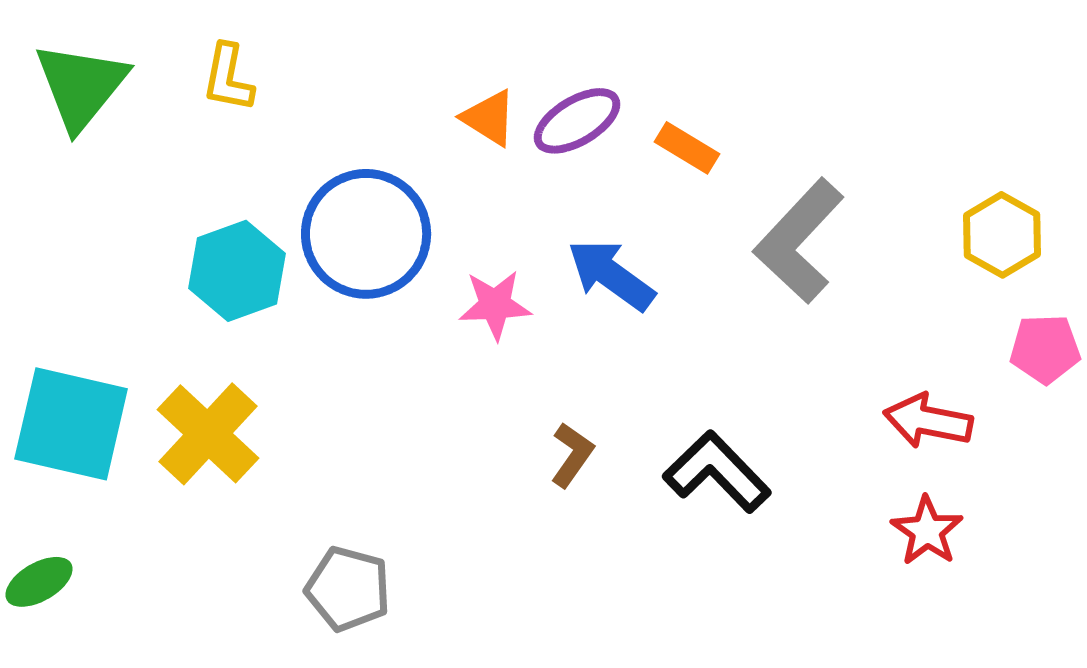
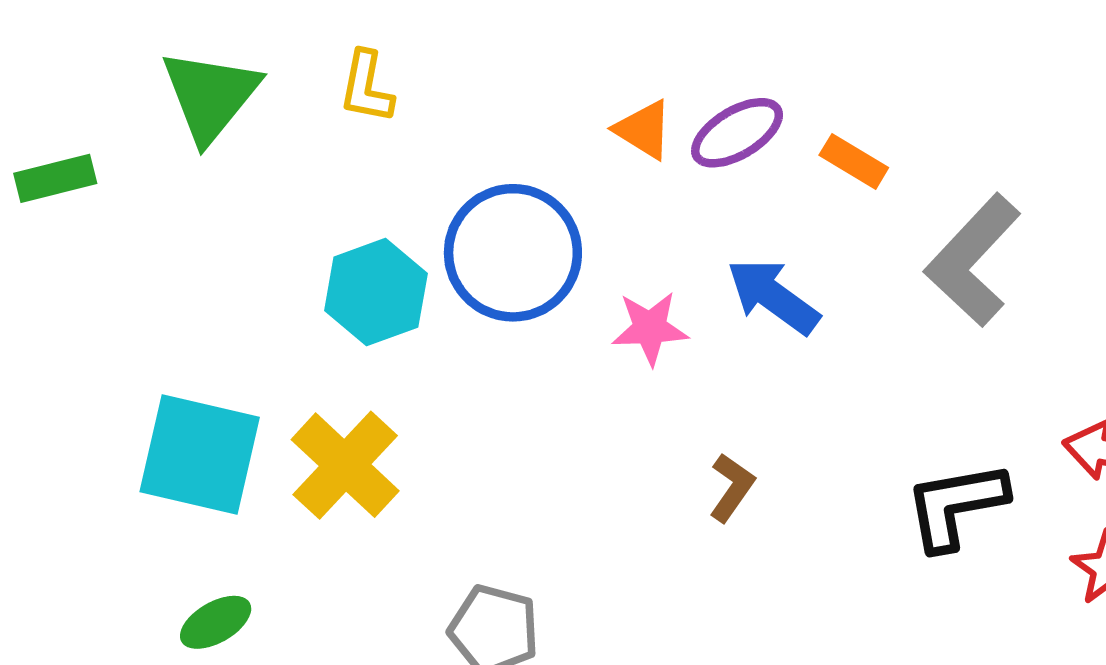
black L-shape: (717, 472) -> (956, 506), moved, turned -56
green ellipse: (39, 582) -> (216, 622), moved

